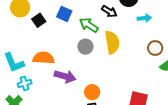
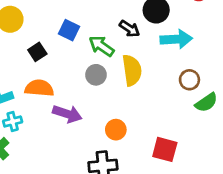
cyan arrow: (144, 18) -> (176, 39), size x1.6
black square: (39, 20) -> (37, 52), moved
orange circle: (92, 92) -> (116, 130), moved

